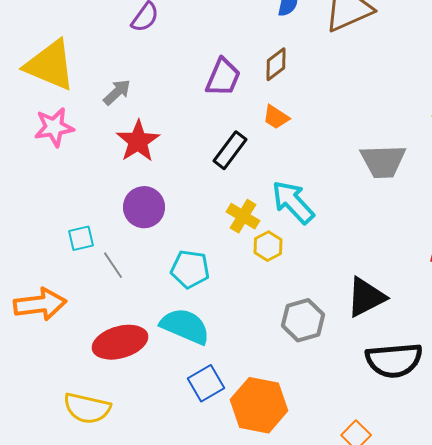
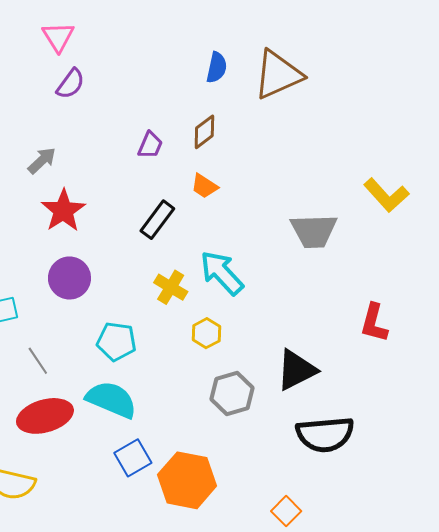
purple trapezoid: (223, 77) -> (150, 145), size x0.7
yellow hexagon: (268, 246) -> (206, 333), moved
gray line: (113, 265) -> (38, 361), moved

